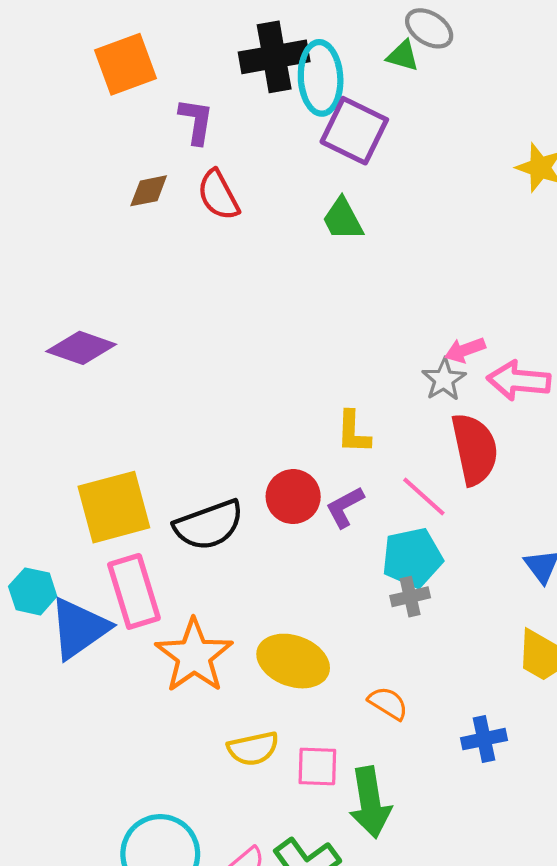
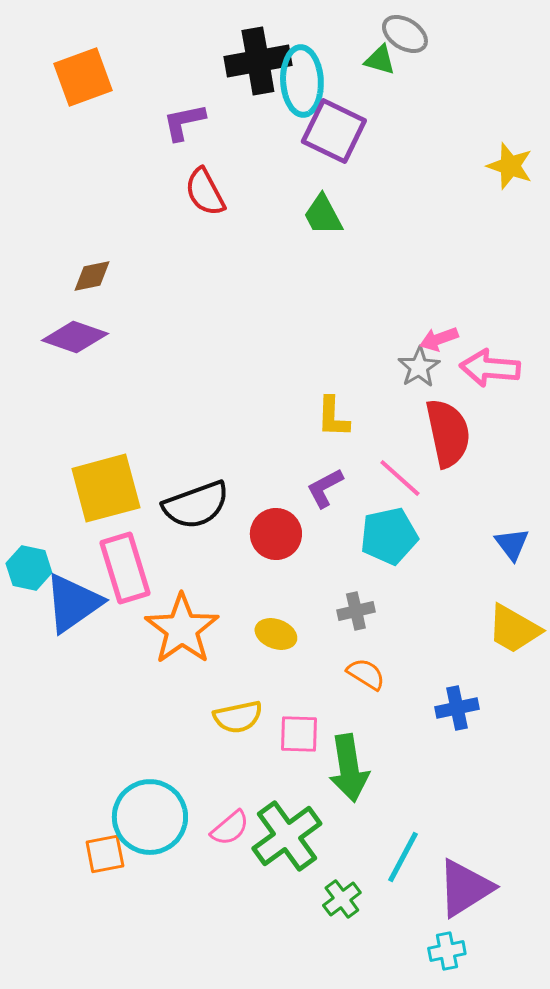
orange square: (125, 64) -> (83, 77), moved
purple L-shape: (196, 121) -> (184, 122), turned -111
brown diamond: (149, 191) -> (92, 276), moved
red circle: (293, 497) -> (276, 534), moved
gray cross: (410, 597) -> (356, 611), moved
yellow ellipse: (293, 661) -> (276, 634), size x0.6

